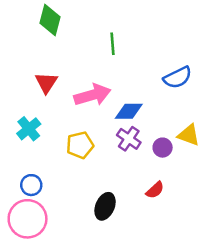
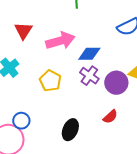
yellow pentagon: (80, 145) -> (50, 81), turned -30
purple circle: (163, 148) -> (116, 83), size x1.5
blue circle: (31, 185) -> (21, 121), moved

